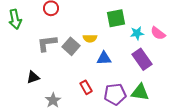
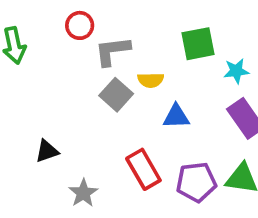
gray L-shape: (47, 43) -> (112, 51), moved
red rectangle: (86, 87) -> (143, 169), size x1.5

